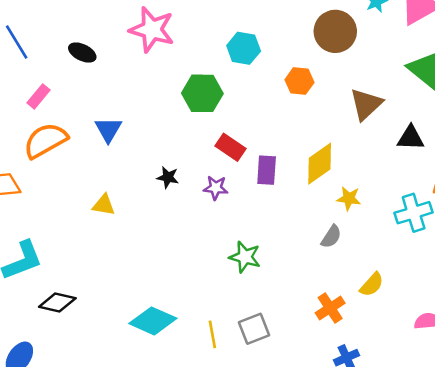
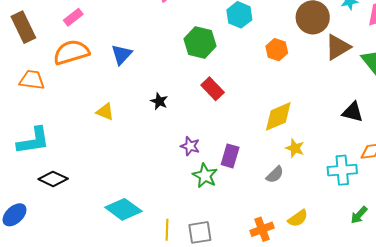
brown triangle: (366, 104) -> (338, 47), moved
purple rectangle: (267, 170) -> (230, 156), moved
purple star: (216, 188) -> (190, 146), moved

